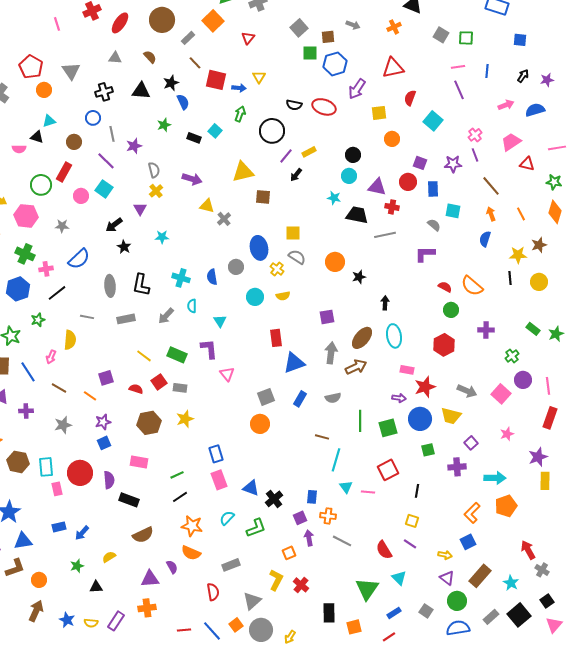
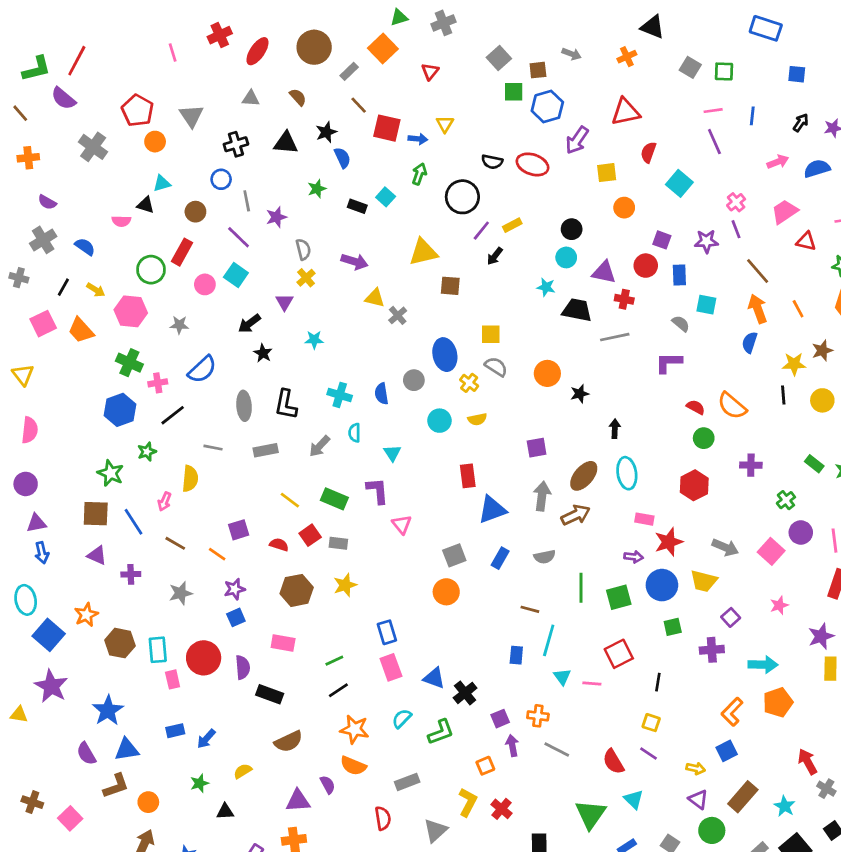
orange arrow: (491, 214) -> (758, 309), size x1.5
blue rectangle: (312, 497) -> (516, 655), moved

